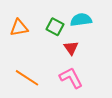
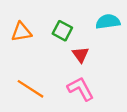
cyan semicircle: (81, 20) -> (108, 22), moved

